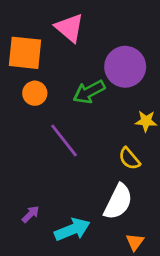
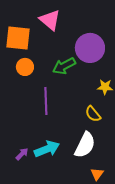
purple line: (64, 140) -> (46, 101), turned 36
cyan arrow: (72, 229) -> (47, 149), moved

